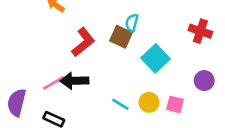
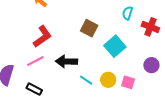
cyan semicircle: (132, 23) -> (127, 13), moved
red L-shape: (83, 42) -> (42, 36), moved
black arrow: (74, 81) -> (66, 61), moved

